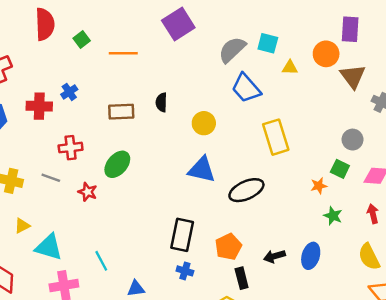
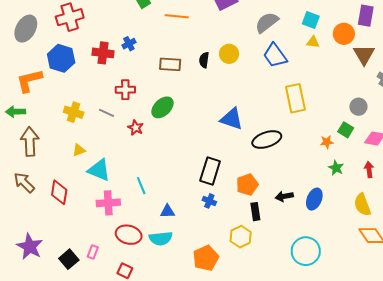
cyan square: (268, 43) -> (311, 20), moved
yellow circle: (204, 123) -> (229, 54), moved

